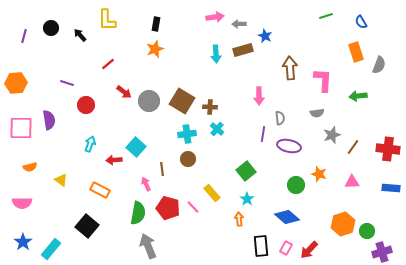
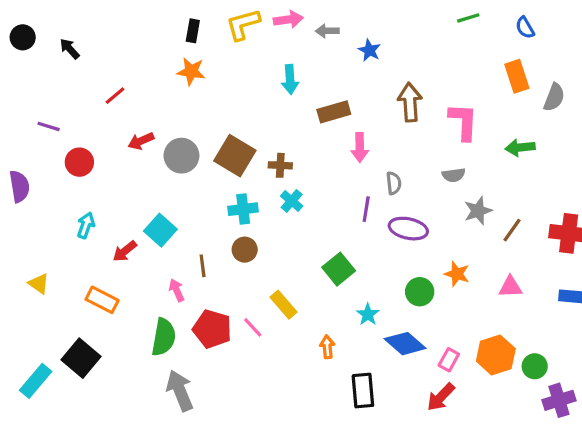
yellow L-shape: (107, 20) -> (243, 24), moved, turned 75
orange star: (155, 49) -> (191, 71), turned 30
brown rectangle: (243, 50) -> (334, 112), moved
red arrow: (124, 92) -> (141, 141), turned 119
red arrow: (114, 160) -> (125, 251), turned -35
cyan star: (247, 199) -> (368, 314), moved
pink rectangle: (286, 248) -> (449, 360), moved
cyan rectangle: (51, 249) -> (36, 381), moved

